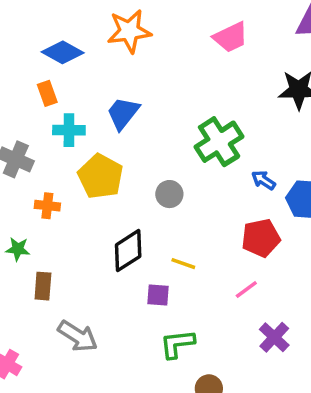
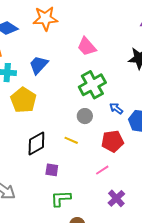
pink trapezoid: (231, 37) -> (87, 47), moved, turned 70
gray circle: (169, 194) -> (85, 116), moved
yellow line: (183, 264) -> (71, 140), moved

